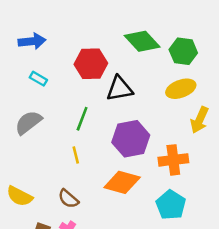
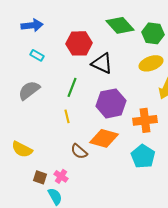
black triangle: (120, 89) -> (102, 63), turned 35
brown semicircle: (68, 199) -> (79, 151), moved

